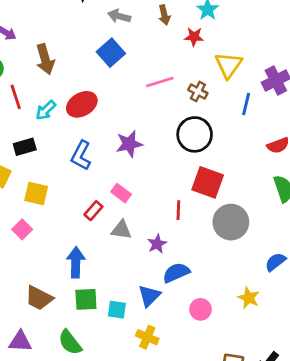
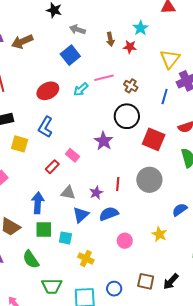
brown arrow: (164, 15) -> (110, 39), moved
brown arrow: (45, 59) -> (22, 42), moved, turned 80
yellow triangle: (229, 65) -> (170, 59), moved
cyan arrow: (46, 110) -> (81, 89), moved
purple star: (129, 144) -> (104, 141), moved, turned -30
red square: (208, 182) -> (154, 139), moved
yellow square: (36, 194) -> (20, 144), moved
red line: (178, 210) -> (118, 184), moved
gray triangle: (121, 230) -> (68, 193), moved
blue triangle: (149, 296) -> (81, 215), moved

